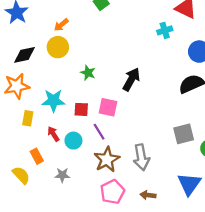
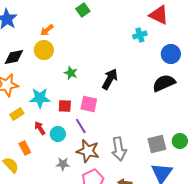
yellow rectangle: (28, 118) -> (17, 114), turned 48
gray square: (184, 134) -> (157, 144), moved
brown star: (107, 160) -> (88, 151), turned -30
gray star: (62, 175) -> (63, 164), moved

